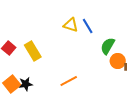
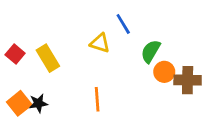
yellow triangle: (71, 25) -> (100, 43), moved
orange line: (69, 81) -> (97, 99), turned -66

